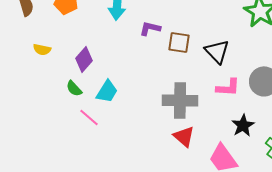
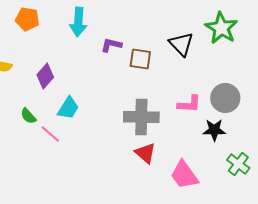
black triangle: (217, 51) -> (181, 44), moved
green semicircle: (74, 88) -> (28, 116), moved
black star: (243, 125) -> (214, 130), moved, turned 30

